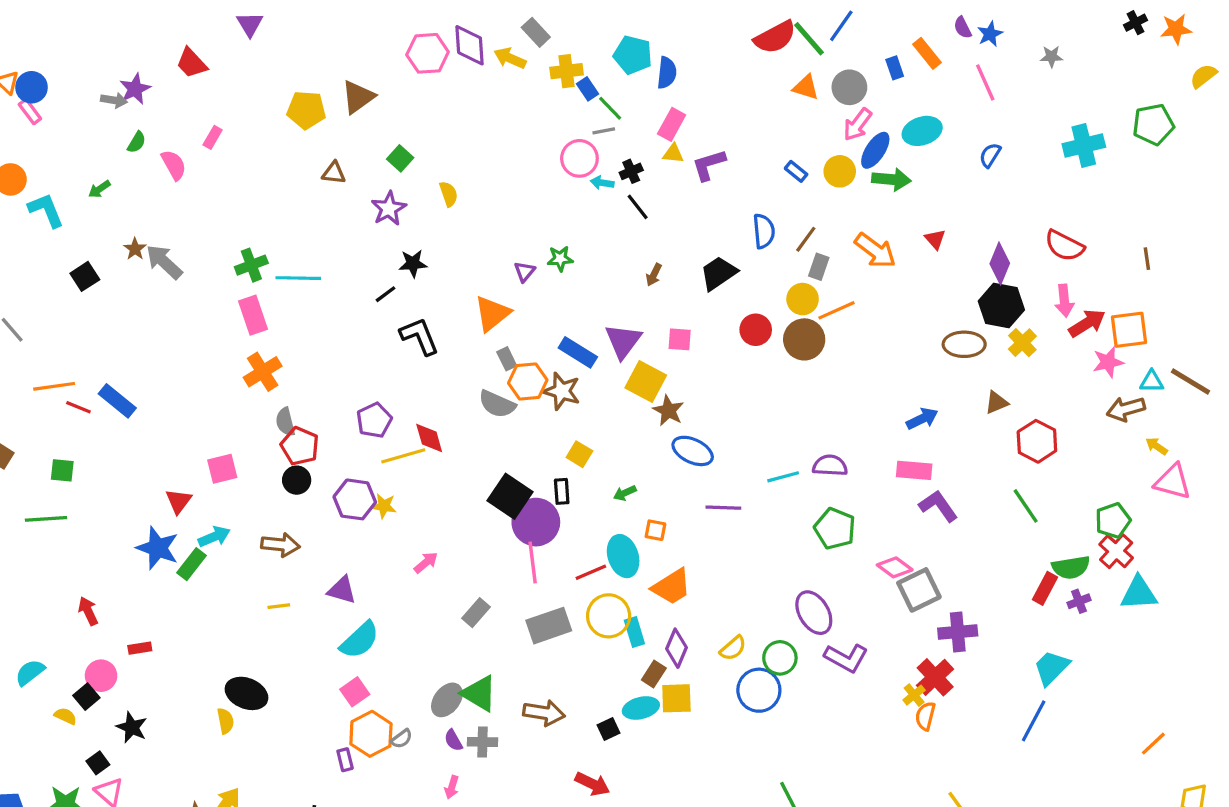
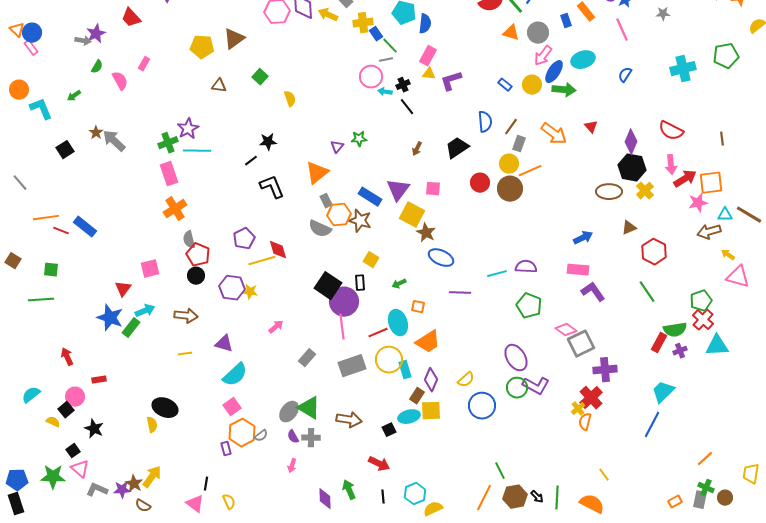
purple star: (389, 209) -> (188, 129), moved
green circle: (780, 658) -> (517, 388), moved
orange line: (1153, 744) -> (705, 459), moved

